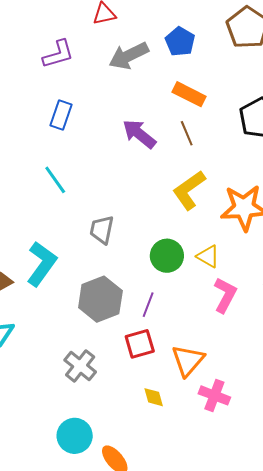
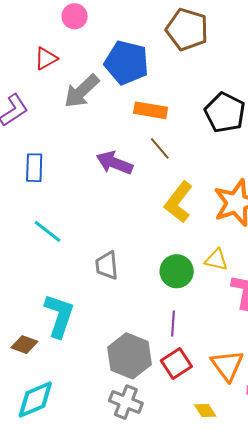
blue pentagon: (180, 42) -> (127, 63), size x1.5
gray hexagon: (100, 299) -> (130, 356), moved

